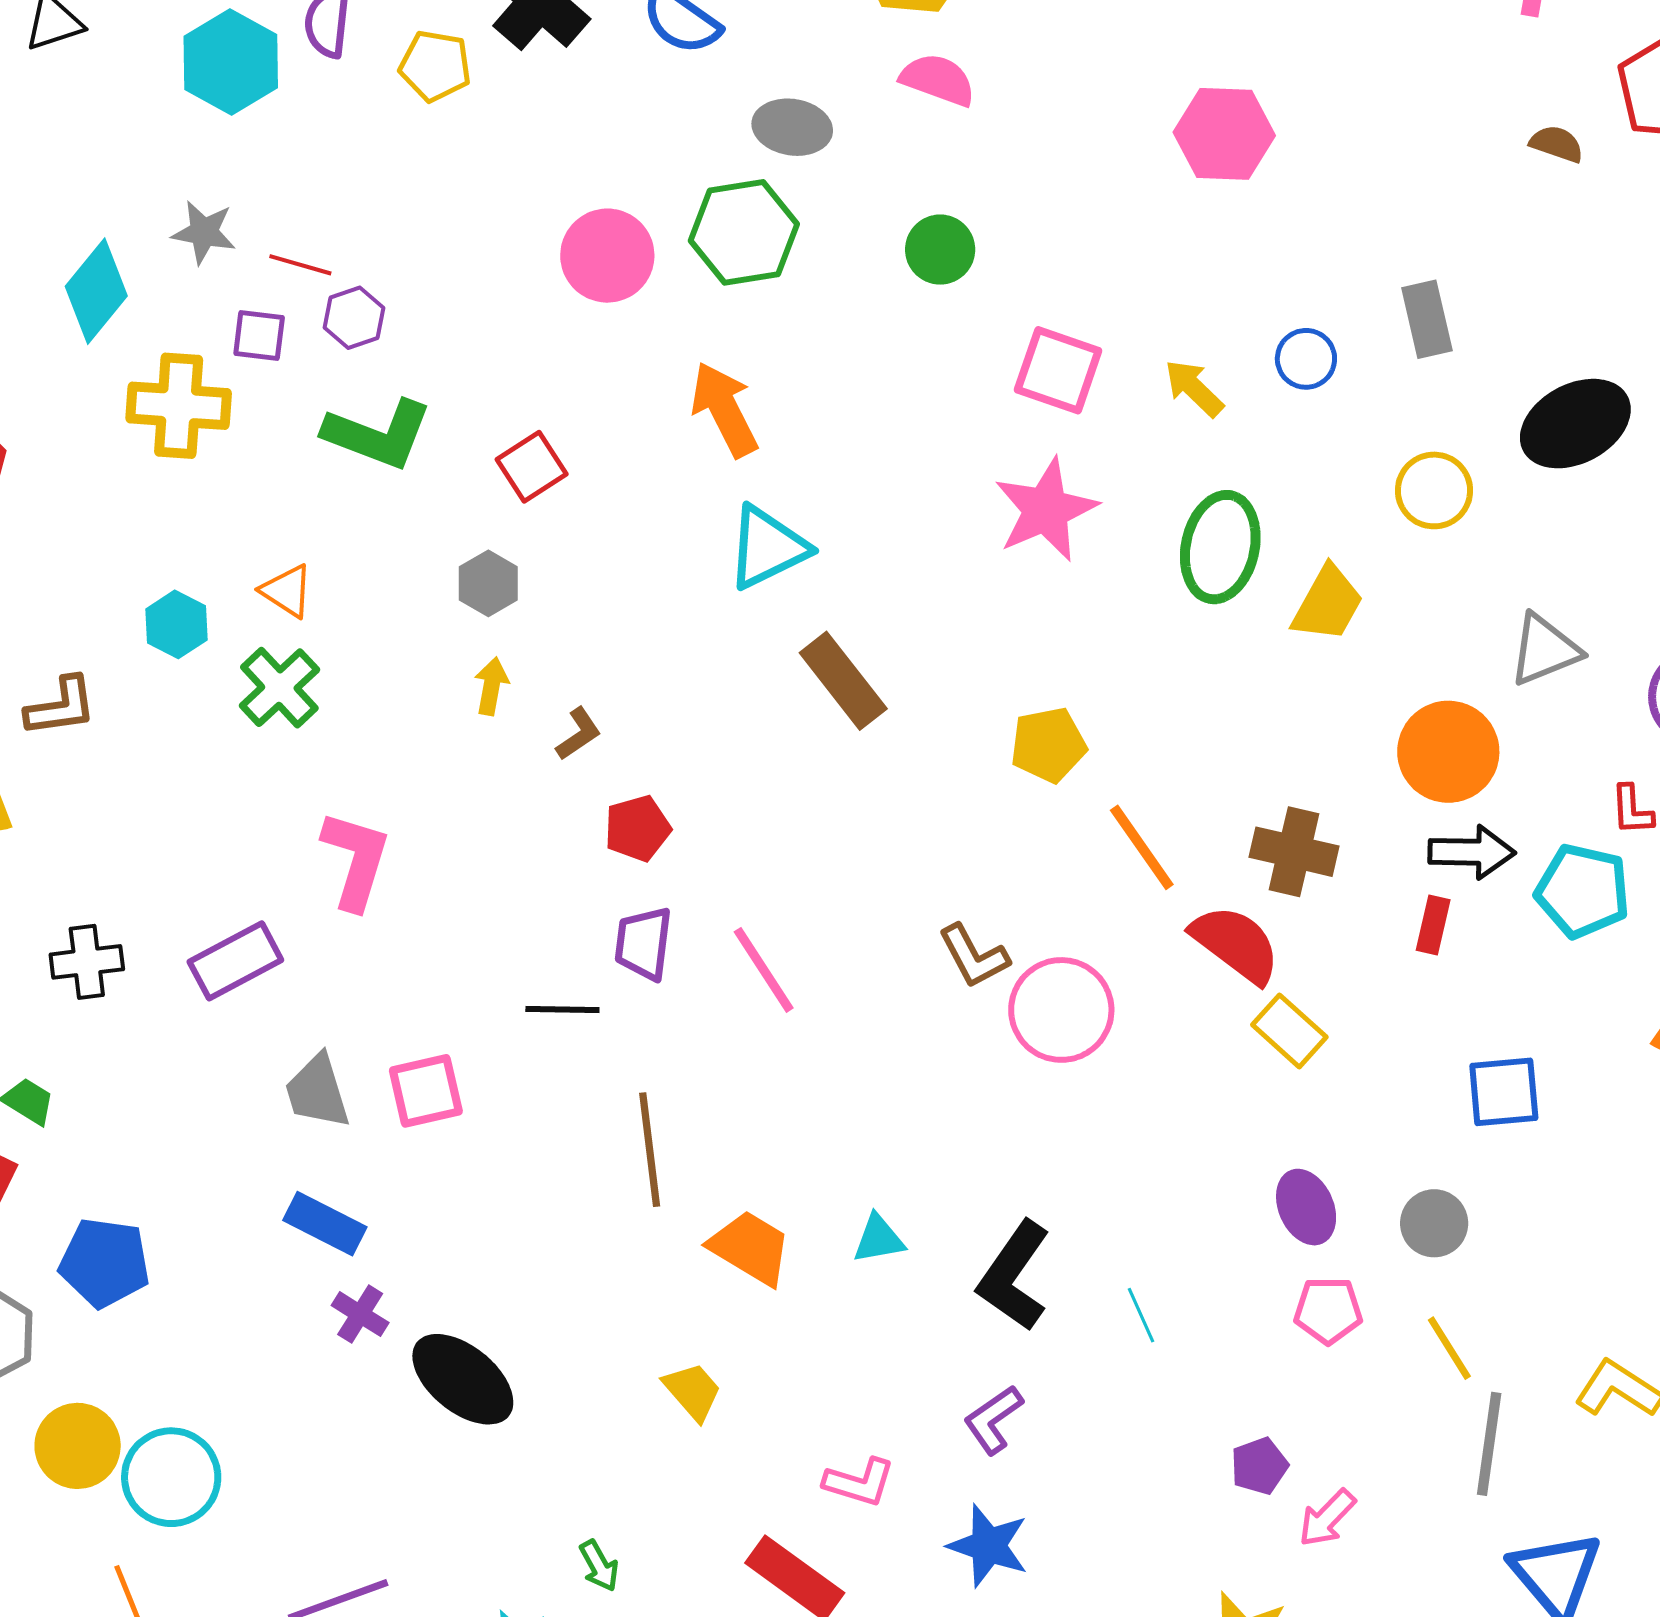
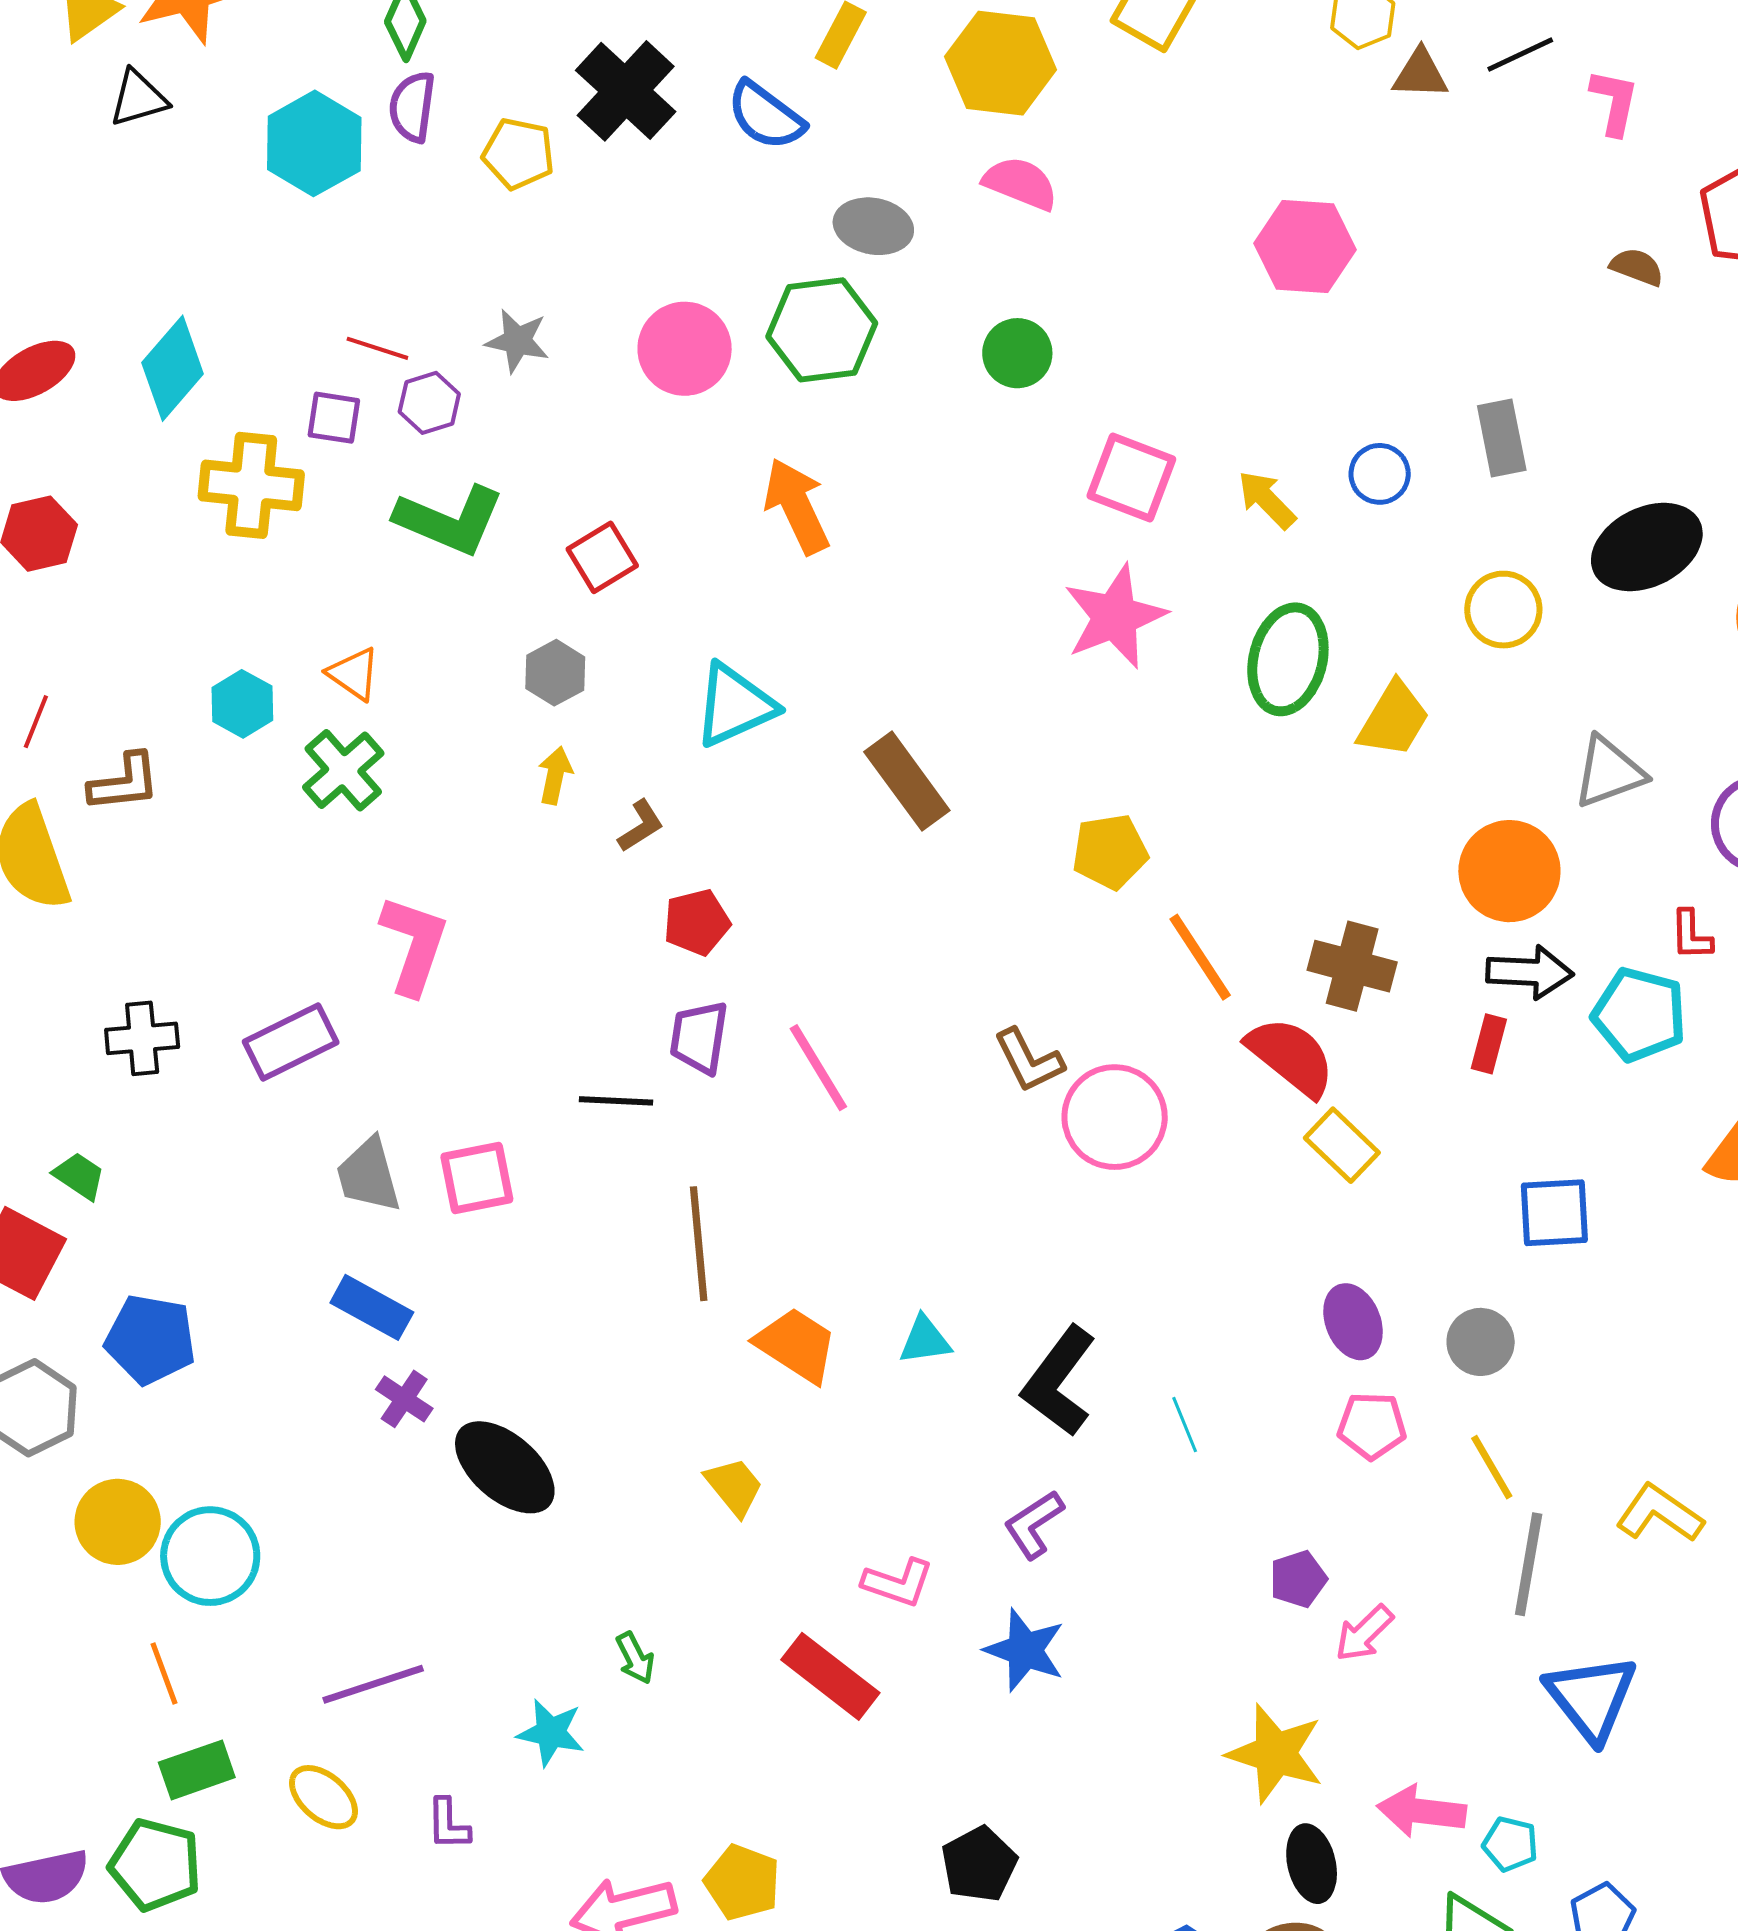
gray star: (204, 232) -> (517, 341), moved
cyan triangle: (767, 548) -> (735, 705), moved

